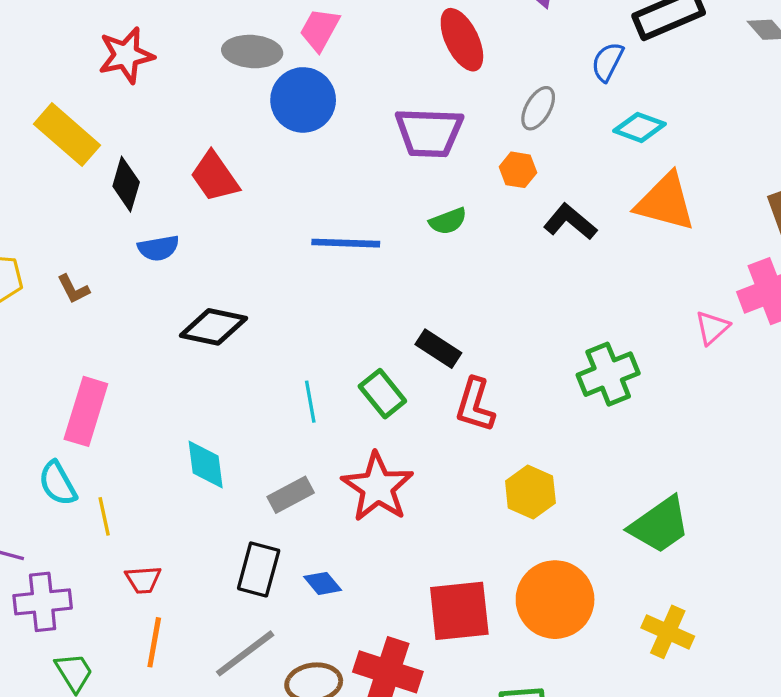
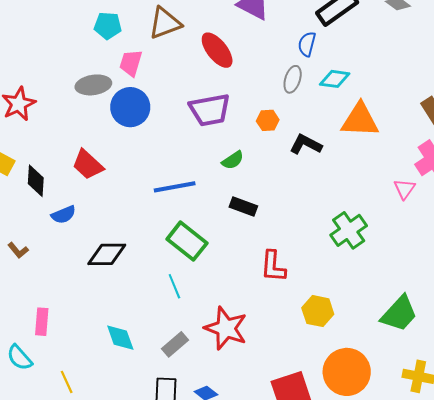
gray ellipse: (538, 108) -> (293, 79), moved
black rectangle: (438, 349) -> (243, 207), moved
green rectangle: (382, 394) -> (187, 241), moved, size x1.4
pink rectangle: (86, 411) -> (42, 322), size x0.7
cyan semicircle: (58, 483) -> (20, 358), moved

